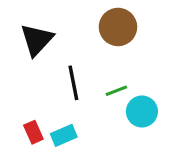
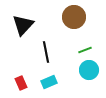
green line: (116, 91) -> (85, 50), moved
cyan rectangle: (64, 135) -> (49, 82), moved

